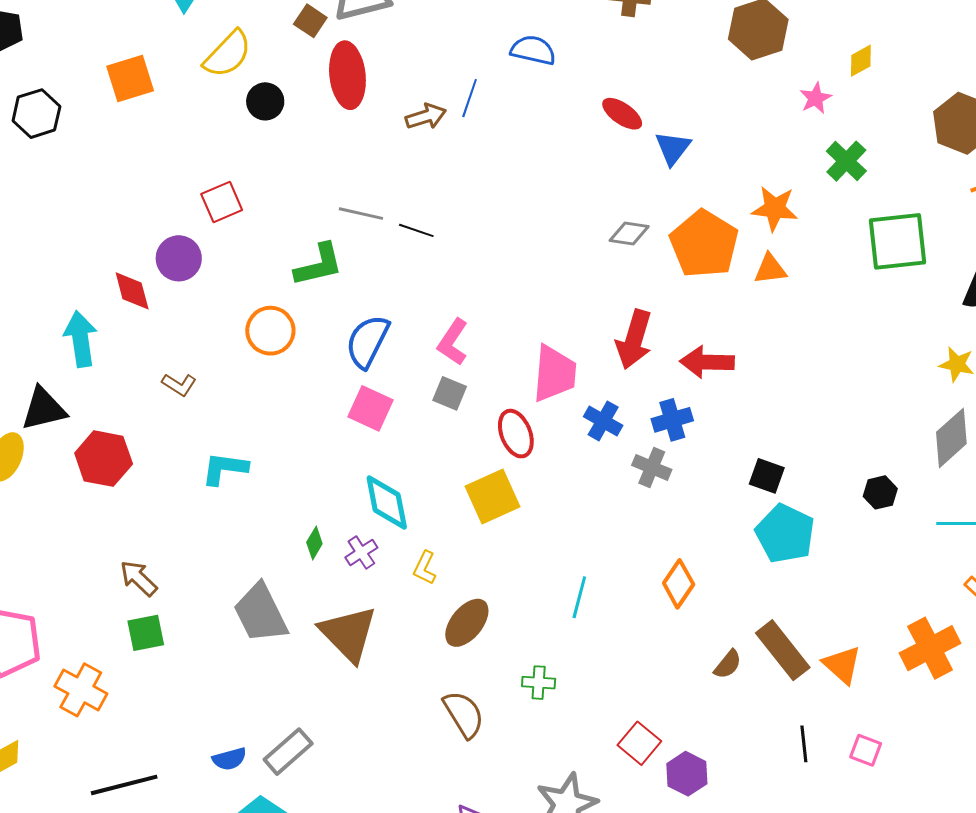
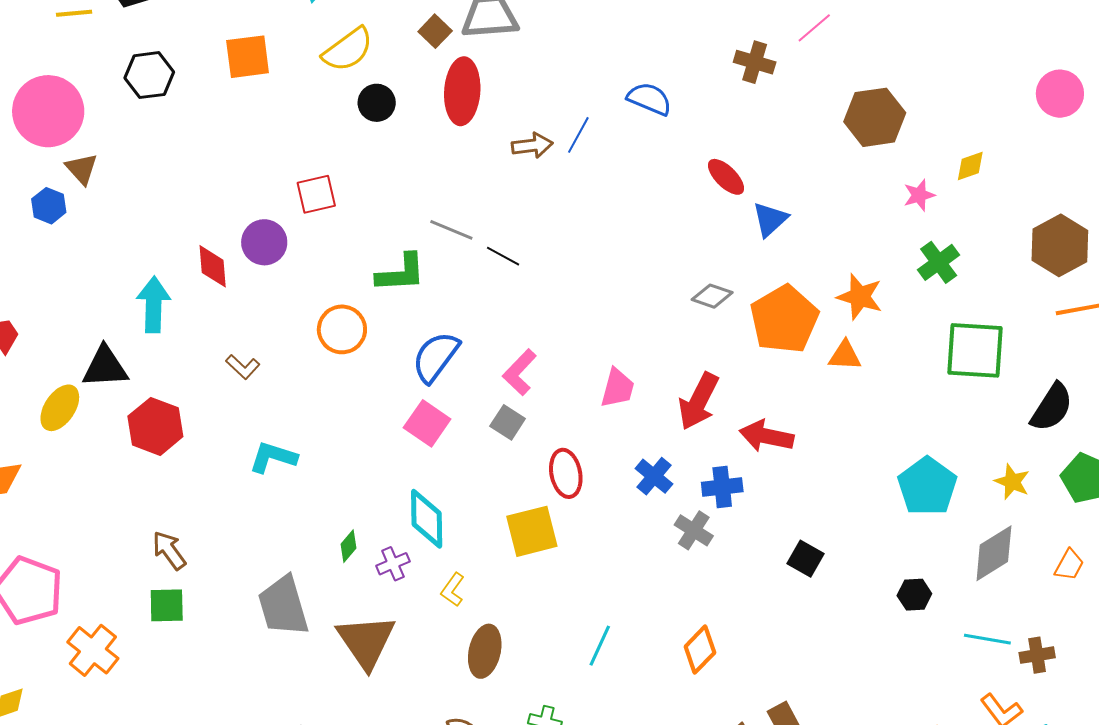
pink trapezoid: (554, 374) -> (618, 388), moved, size x0.7
cyan pentagon: (785, 534) -> (927, 486), moved
brown ellipse: (467, 623) -> (485, 651), turned -36

